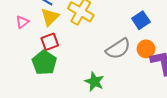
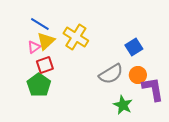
pink triangle: (22, 22) -> (34, 47), moved
green star: (94, 82) -> (123, 105), moved

